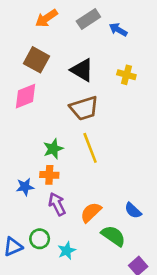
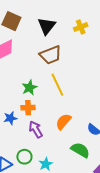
black triangle: (82, 70) -> (47, 26), turned 42
yellow cross: (126, 75) -> (81, 27), turned -32
orange semicircle: (91, 212) -> (63, 122), moved

